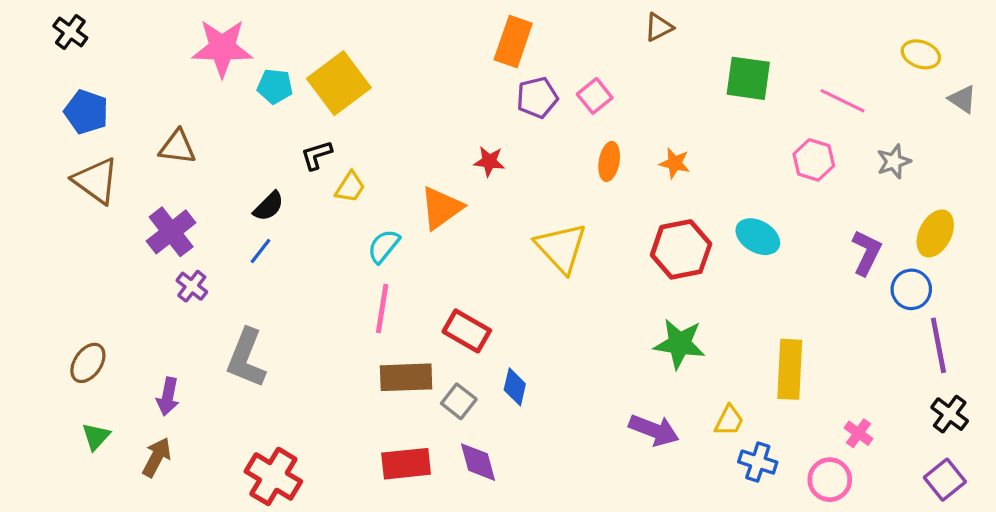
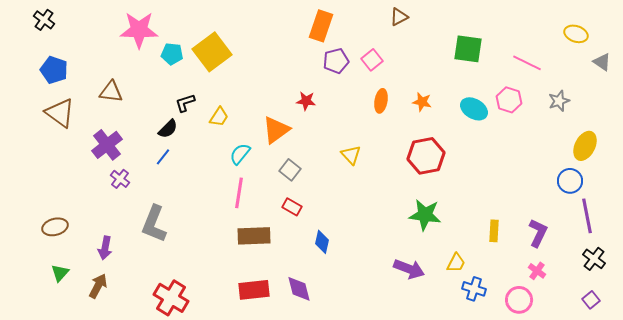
brown triangle: (659, 27) -> (399, 17), moved
black L-shape: (317, 155) -> (185, 103), moved
cyan ellipse: (758, 237) -> (474, 109), moved
yellow triangle: (561, 248) -> (351, 155), size x0.6
purple L-shape: (867, 253) -> (538, 233), moved
red rectangle: (467, 331) -> (292, 207), size x0.7
brown ellipse: (88, 363) -> (55, 227), turned 40
yellow rectangle: (790, 369) -> (494, 231), size x0.6
gray square: (459, 401) -> (290, 170), moved
purple square: (945, 480) -> (591, 300), size x0.7

